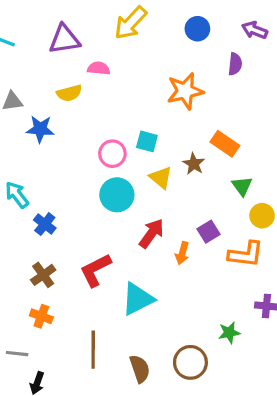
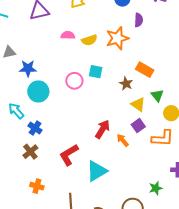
purple semicircle: (235, 64) -> (139, 20), moved
pink semicircle: (99, 68) -> (68, 35), moved
yellow semicircle: (69, 93) -> (89, 40), moved
yellow triangle: (161, 178) -> (138, 104), moved
cyan circle: (117, 195) -> (38, 91), moved
orange arrow: (182, 253) -> (123, 140), turned 128
brown cross: (43, 275) -> (30, 152), moved

